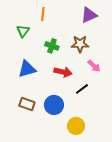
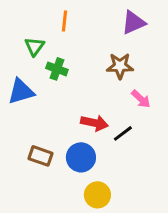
green cross: (52, 46) -> (57, 69), moved
blue triangle: (27, 69) -> (21, 91), moved
red arrow: (63, 72) -> (94, 123), moved
yellow circle: (76, 126) -> (97, 195), moved

